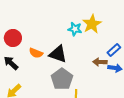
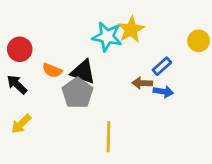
cyan star: (75, 29) -> (107, 37), size x1.5
gray pentagon: (62, 79) -> (77, 93), moved

